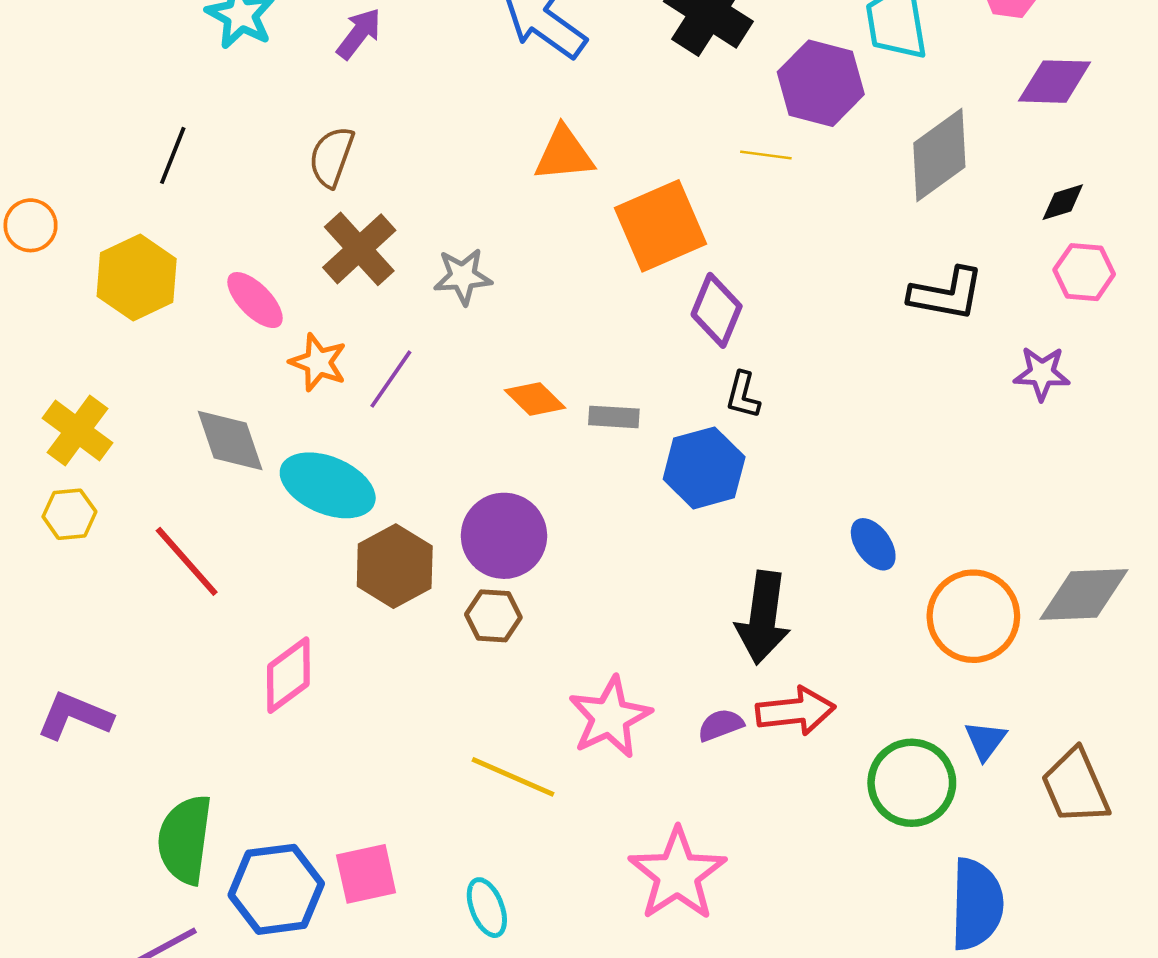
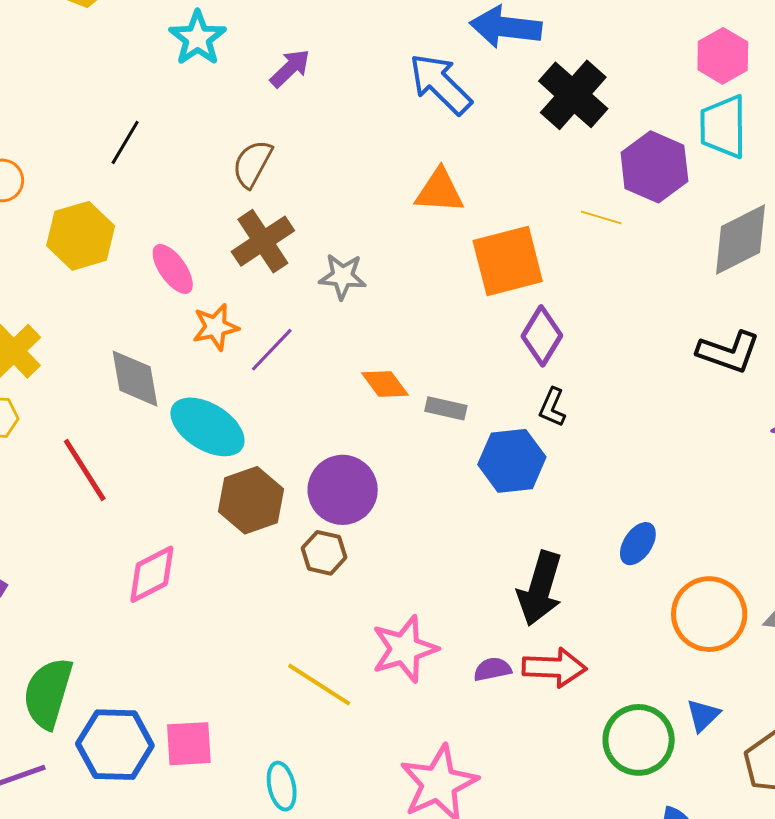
orange star: (318, 362) -> (216, 327), turned 30
blue ellipse: (873, 544) -> (638, 544), turned 60

